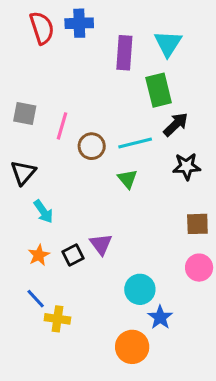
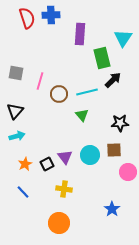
cyan triangle: (168, 43) -> (123, 38), moved
black star: (187, 166) -> (120, 123), moved
cyan arrow: (43, 212) -> (17, 136), moved, turned -70
brown square: (197, 224) -> (114, 150), moved
cyan circle: (140, 289) -> (90, 155), moved
blue star: (160, 317) -> (112, 209), moved
yellow cross: (57, 319) -> (64, 189), moved
orange circle: (132, 347) -> (59, 223), moved

